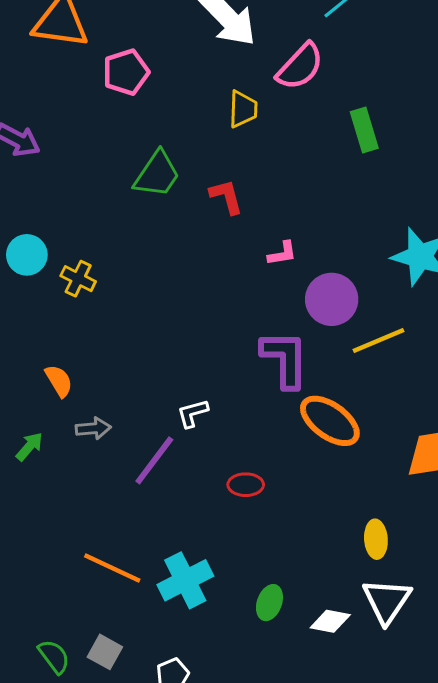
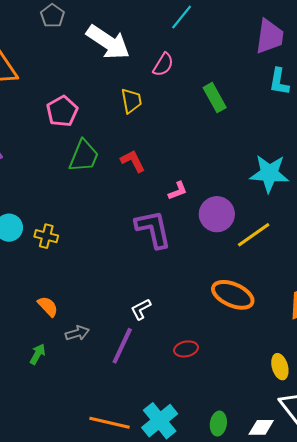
pink semicircle: (300, 67) -> (163, 65), size x0.7
pink pentagon: (126, 72) -> (62, 111), moved
purple L-shape: (285, 359) -> (153, 229), moved

